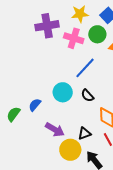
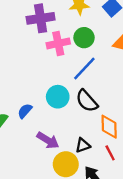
green circle: (97, 34) -> (84, 38), moved
pink cross: (74, 38) -> (58, 43), moved, turned -30
black semicircle: (87, 96) -> (87, 101), size x1.5

